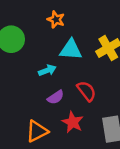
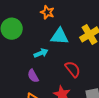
purple semicircle: (56, 97) -> (33, 76), moved, turned 96

